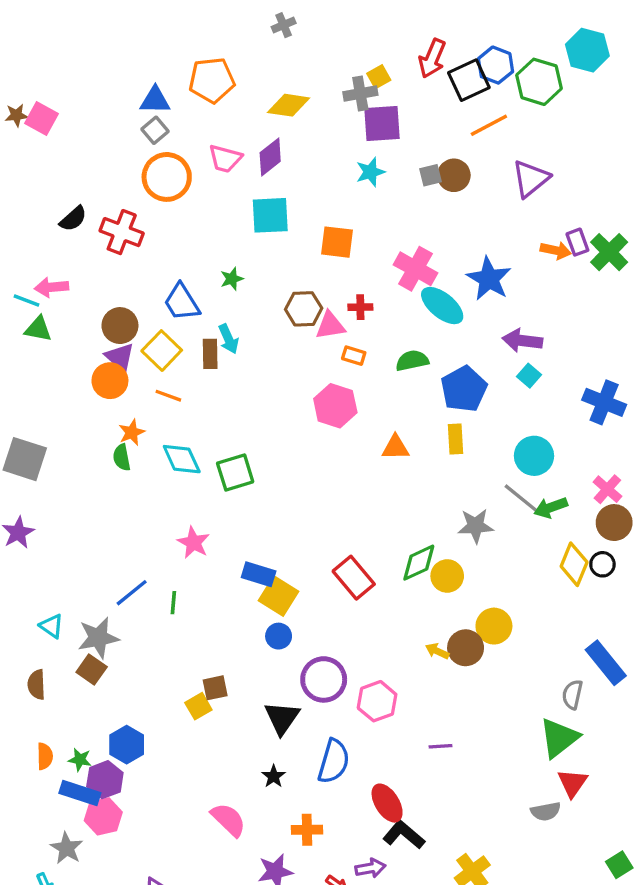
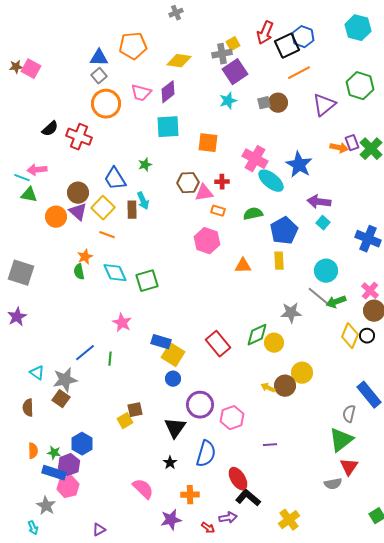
green hexagon: (539, 82) -> (360, 86), moved
purple square: (382, 124) -> (235, 72), turned -30
orange circle: (110, 381) -> (56, 217), moved

